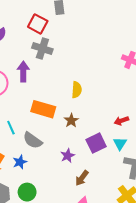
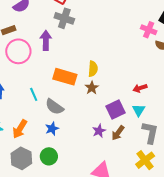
yellow semicircle: (77, 90) -> (93, 69), moved
purple star: (68, 156) -> (99, 131), moved
blue star: (20, 162) -> (52, 129), moved
brown arrow: (82, 178) -> (118, 133), moved

